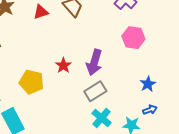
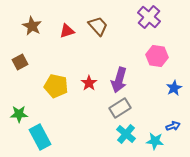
yellow pentagon: (32, 82) -> (56, 86), moved
blue star: (148, 84) -> (174, 88), moved

